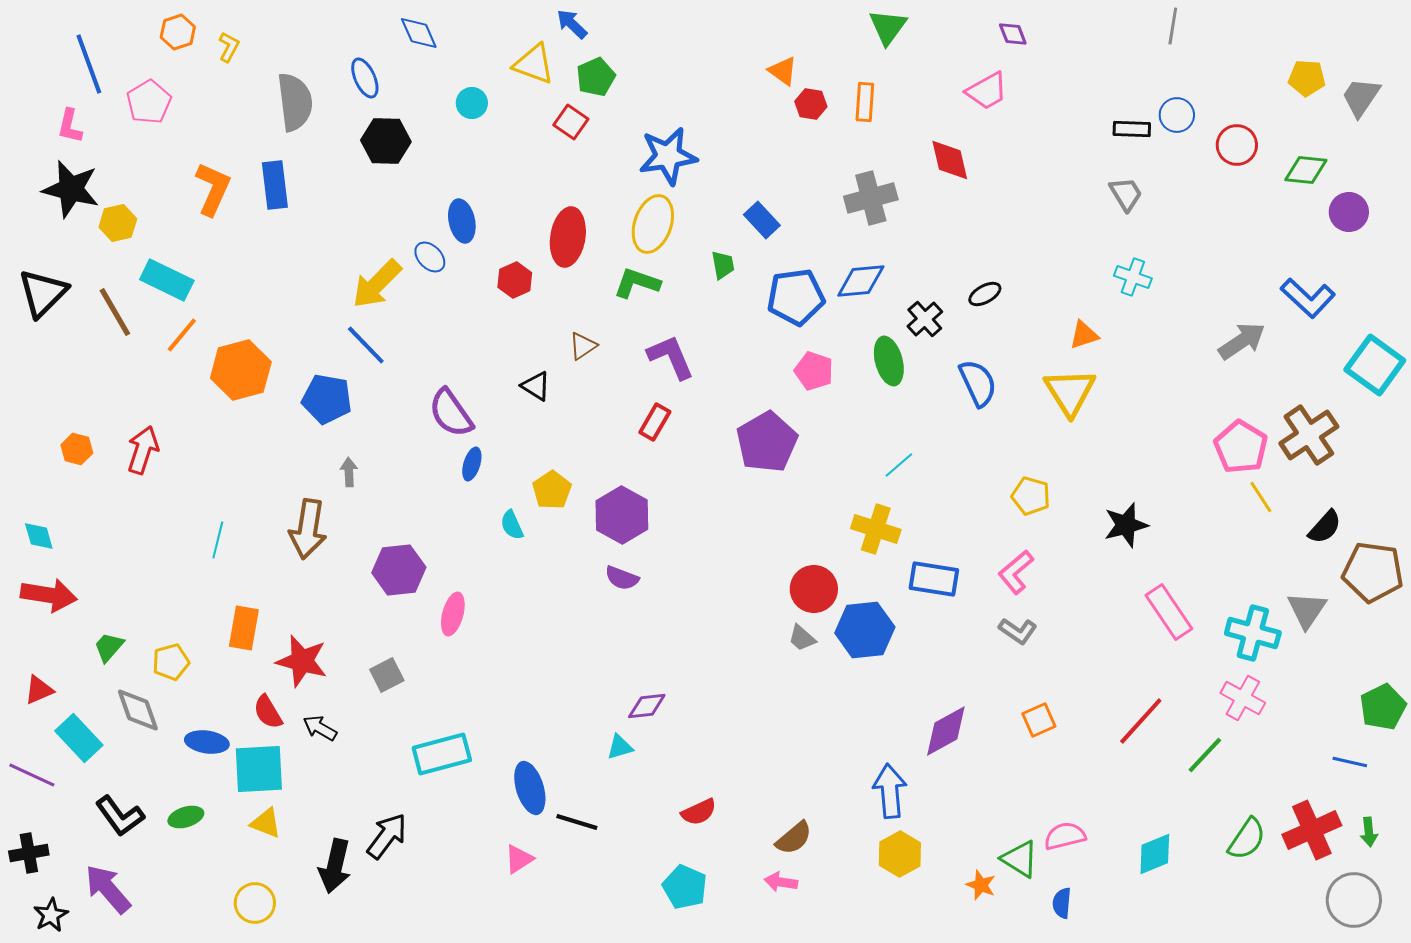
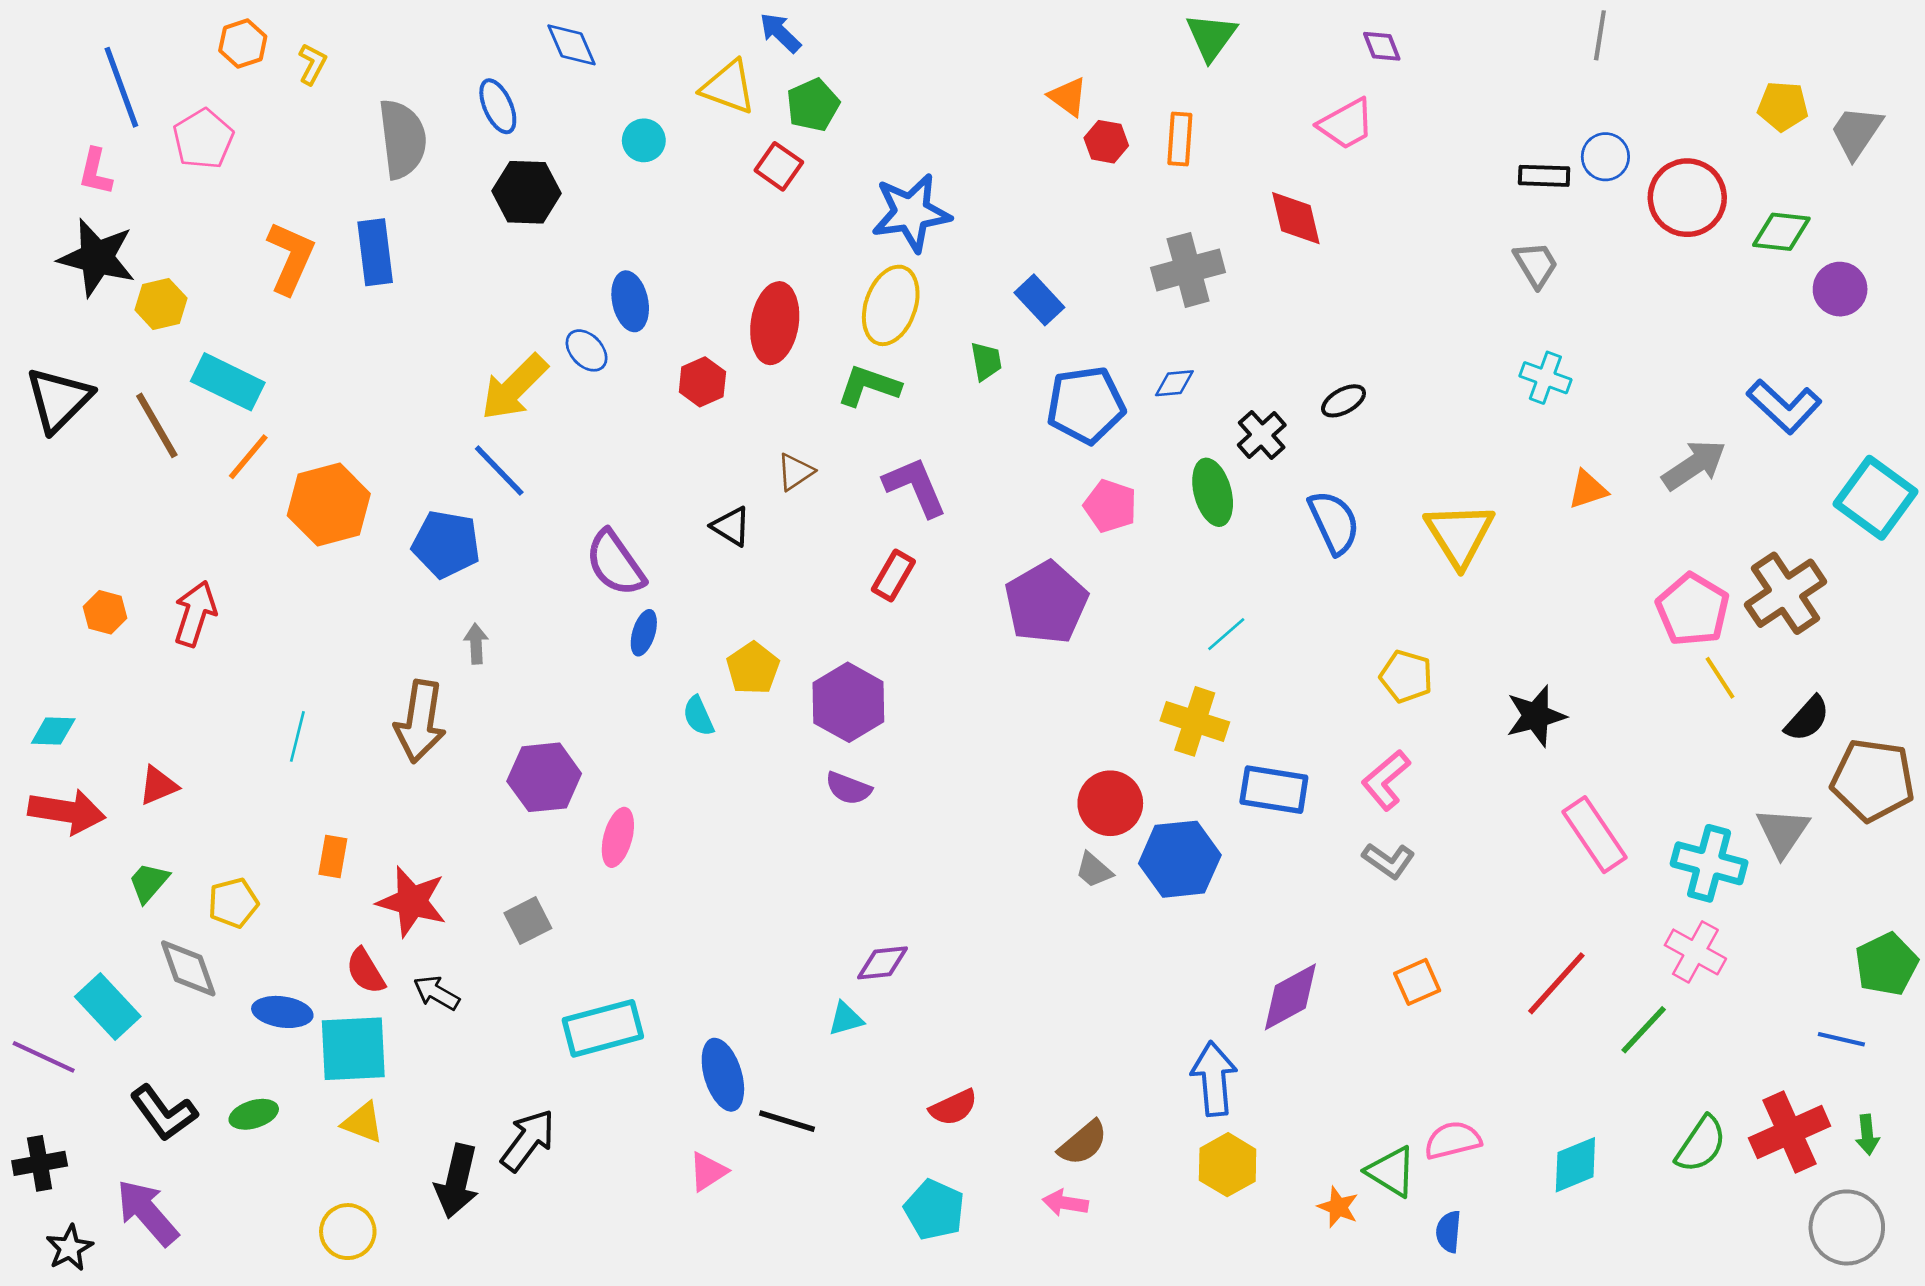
red circle: (1237, 145) -> (1687, 198), size x1.4
blue diamond: (861, 281) -> (1174, 383), size x0.6
orange triangle: (1084, 335) -> (1588, 490), moved
cyan diamond: (39, 536) -> (53, 731), turned -72
orange rectangle: (244, 628) -> (333, 856), size x0.7
red triangle: (39, 690) -> (158, 786), moved

